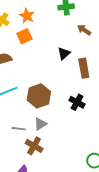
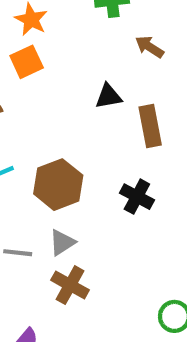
black triangle: (64, 54) -> (108, 96), turned 32
brown cross: (34, 146) -> (70, 285), moved

